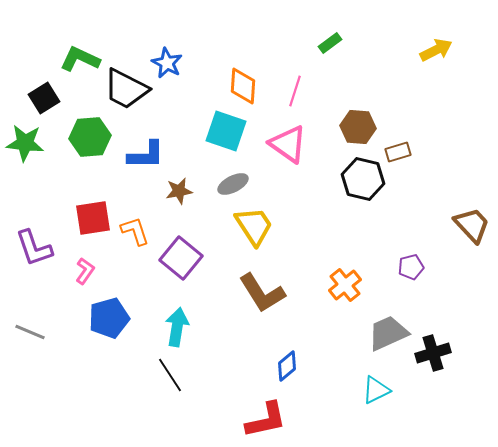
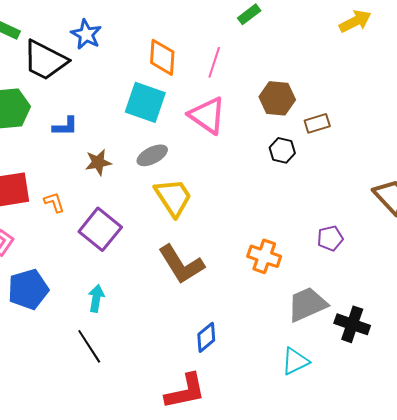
blue L-shape: (146, 155) -> (65, 126), size x0.7
black hexagon: (363, 179) -> (282, 150), size x0.6
orange L-shape: (135, 231) -> (54, 202), size x0.7
orange cross: (345, 285) -> (264, 256), turned -32
cyan arrow: (177, 327) -> (96, 298), size x0.7
black cross: (433, 353) -> (352, 324), turned 36

